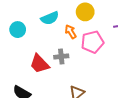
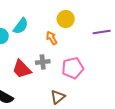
cyan semicircle: (50, 18) -> (21, 26), moved, turned -30
pink pentagon: (92, 42) -> (73, 68), moved

